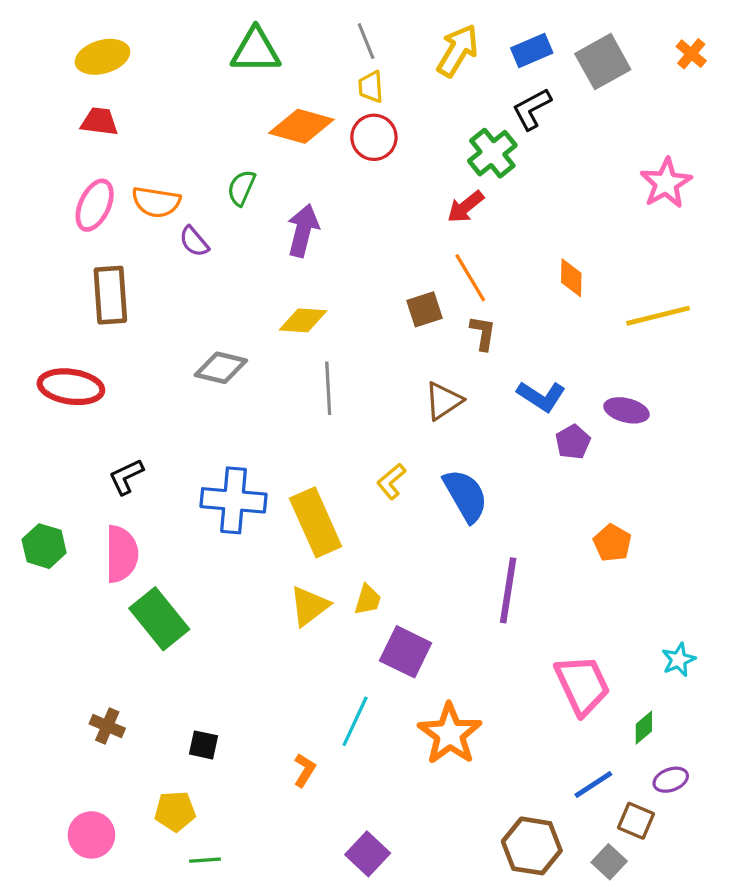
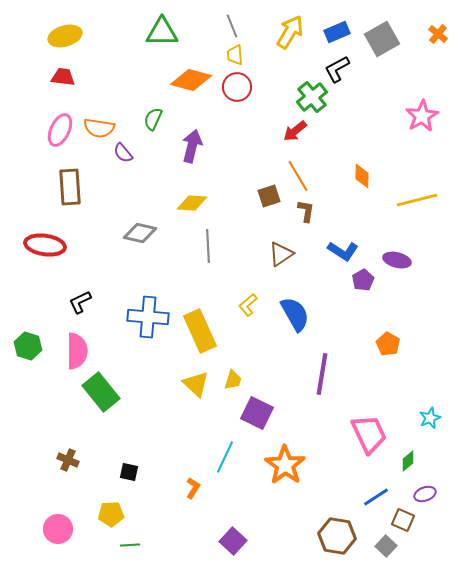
yellow triangle: (309, 606) -> (196, 384), turned -40

